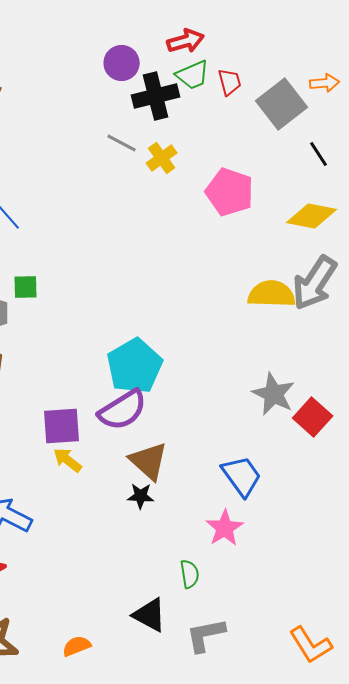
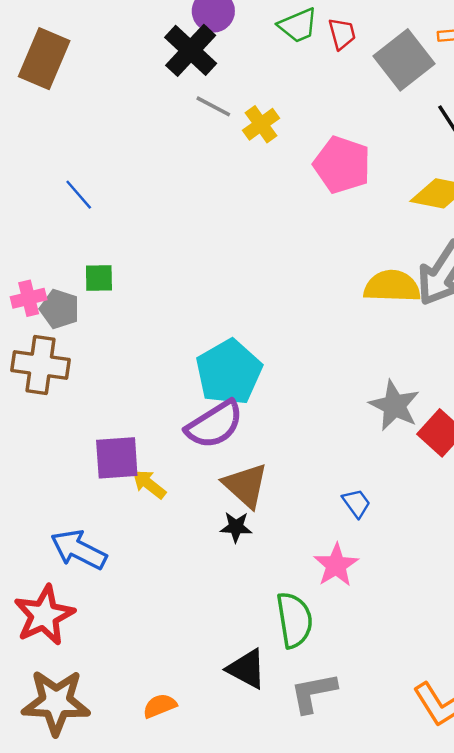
black cross: (156, 96) -> (191, 50), moved, turned -33
purple square: (62, 426) -> (117, 458), moved
blue trapezoid: (242, 476) -> (356, 503), size x0.6
green semicircle: (190, 574) -> (294, 620), size x1.6

